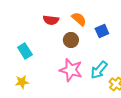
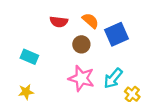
blue square: (102, 31) -> (116, 34), size x1.5
cyan rectangle: (25, 51) -> (29, 57), turned -35

